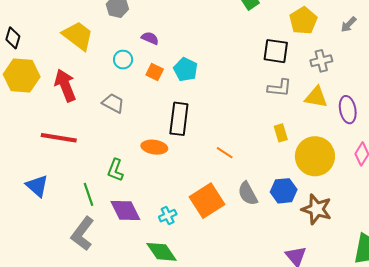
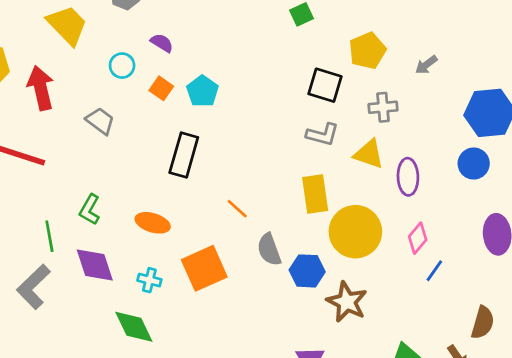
yellow rectangle: (281, 133) -> (315, 194), size x1.6
orange ellipse: (154, 147) -> (153, 223), moved
gray semicircle: (248, 194) -> (269, 250), moved
cyan cross: (168, 216) -> (149, 280), turned 30

